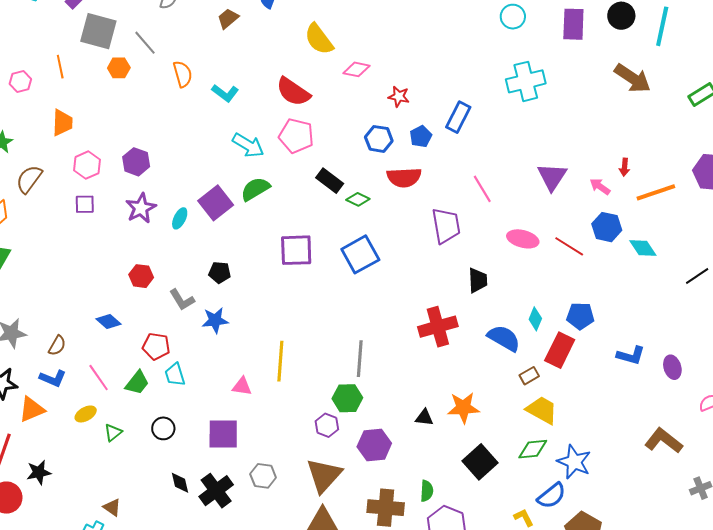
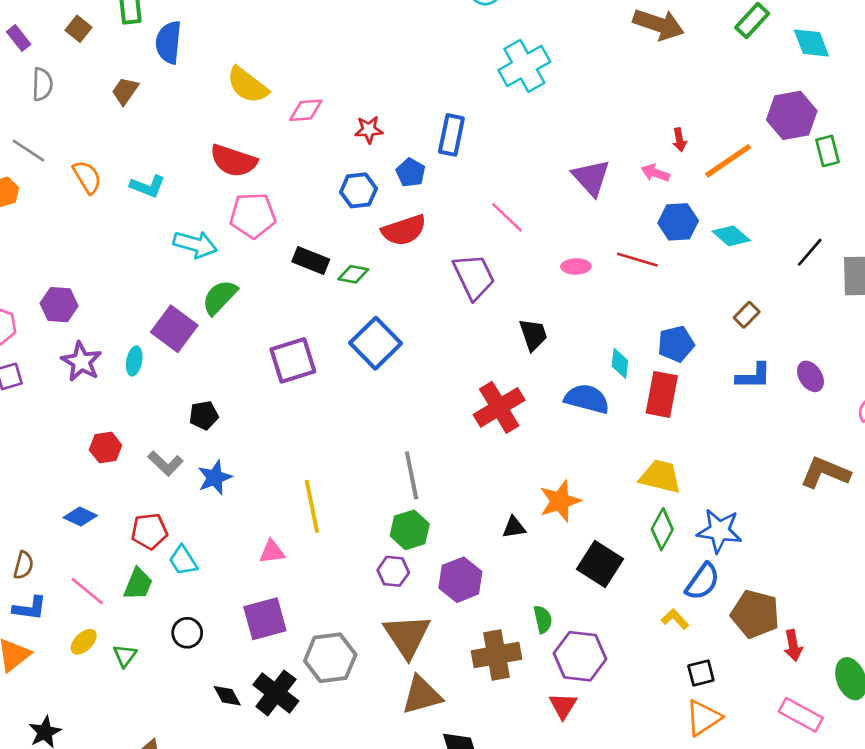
pink ellipse: (523, 239) -> (576, 266), size x0.7
brown rectangle: (529, 376) -> (747, 315), moved
green diamond: (533, 449) -> (662, 529), turned -40
gray hexagon: (263, 476) -> (330, 658), size x1.5

